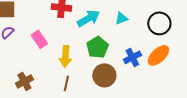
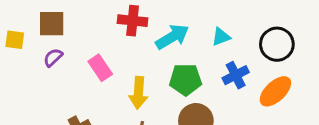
green pentagon: (97, 47) -> (186, 80), turned 30
blue cross: (132, 57) -> (236, 75), moved

